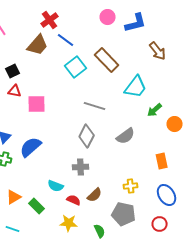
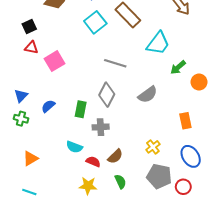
pink square: (37, 104) -> (54, 61), turned -30
blue semicircle: (31, 147) -> (48, 106), size x0.6
yellow cross: (131, 186) -> (153, 147), turned -32
green rectangle: (37, 206) -> (81, 109), moved, turned 56
gray pentagon: (124, 214) -> (159, 176), moved
green semicircle: (100, 231) -> (120, 182), moved

